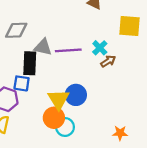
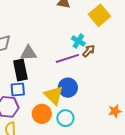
yellow square: (129, 26) -> (100, 15), turned -30
purple line: (68, 50) -> (67, 58), moved
orange circle: (54, 118) -> (42, 114), moved

